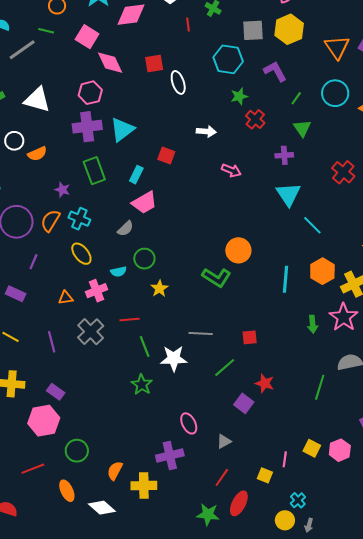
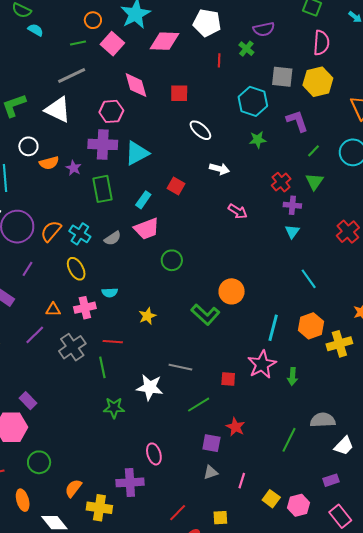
green line: (46, 31) -> (78, 43), turned -35
pink square: (87, 37) -> (112, 44), moved
gray line: (22, 50) -> (72, 75), moved
white ellipse: (178, 82) -> (200, 130), moved, turned -40
red cross: (255, 119) -> (281, 182), moved
purple star: (62, 190) -> (74, 168), moved
cyan triangle: (288, 194) -> (292, 232), moved, size x0.6
gray semicircle: (125, 229) -> (113, 238), moved
green circle: (144, 259) -> (172, 260), moved
pink star: (344, 317) -> (262, 364), moved
purple line: (52, 342) -> (35, 335), moved, turned 50
green line: (145, 347) -> (102, 367), moved
green star: (142, 385) -> (114, 408), turned 30
purple square: (244, 403) -> (211, 443), turned -36
gray triangle: (224, 441) -> (211, 472), moved
pink line: (285, 459) -> (242, 481), moved
yellow square: (265, 475) -> (220, 518), turned -35

